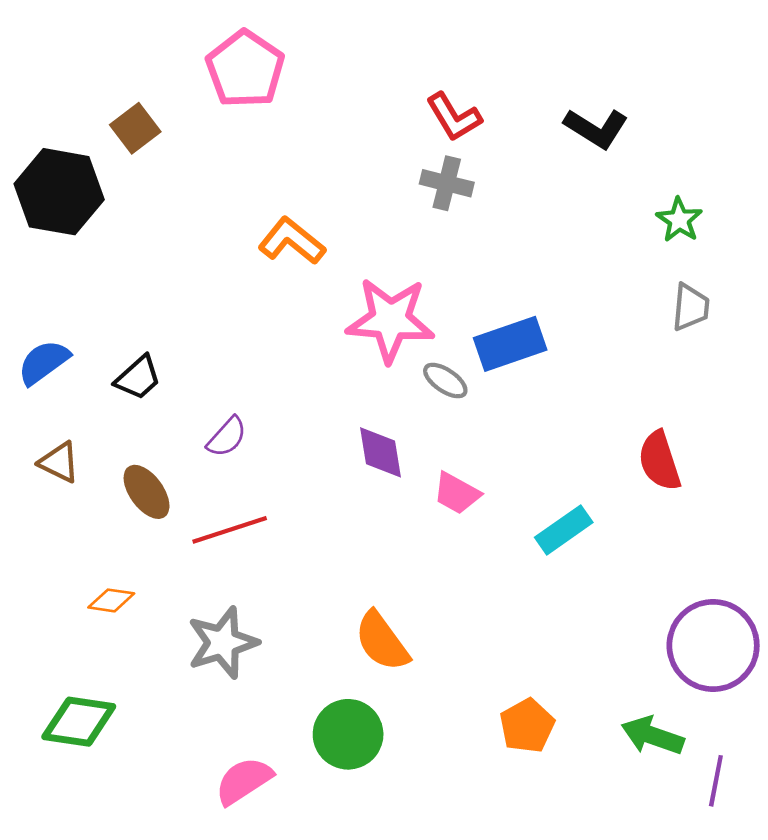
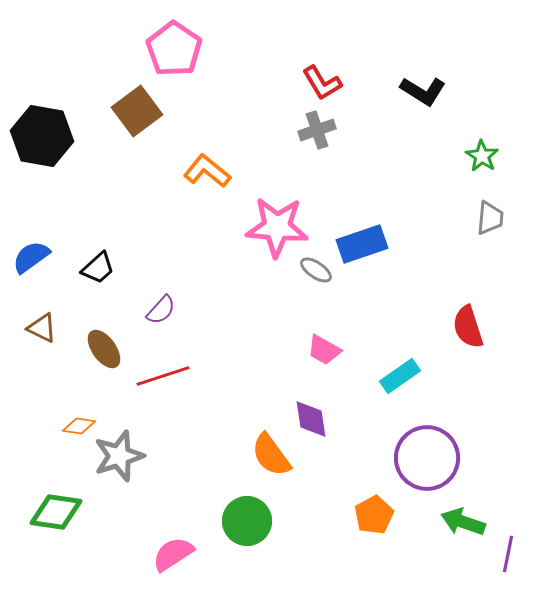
brown square: (135, 128) -> (137, 111), moved, size x1.4
gray cross: (447, 183) -> (317, 130), turned -33
purple diamond: (380, 452) -> (311, 419), moved
gray star: (223, 643) -> (119, 456), moved
purple circle: (713, 646) -> (427, 458), moved

